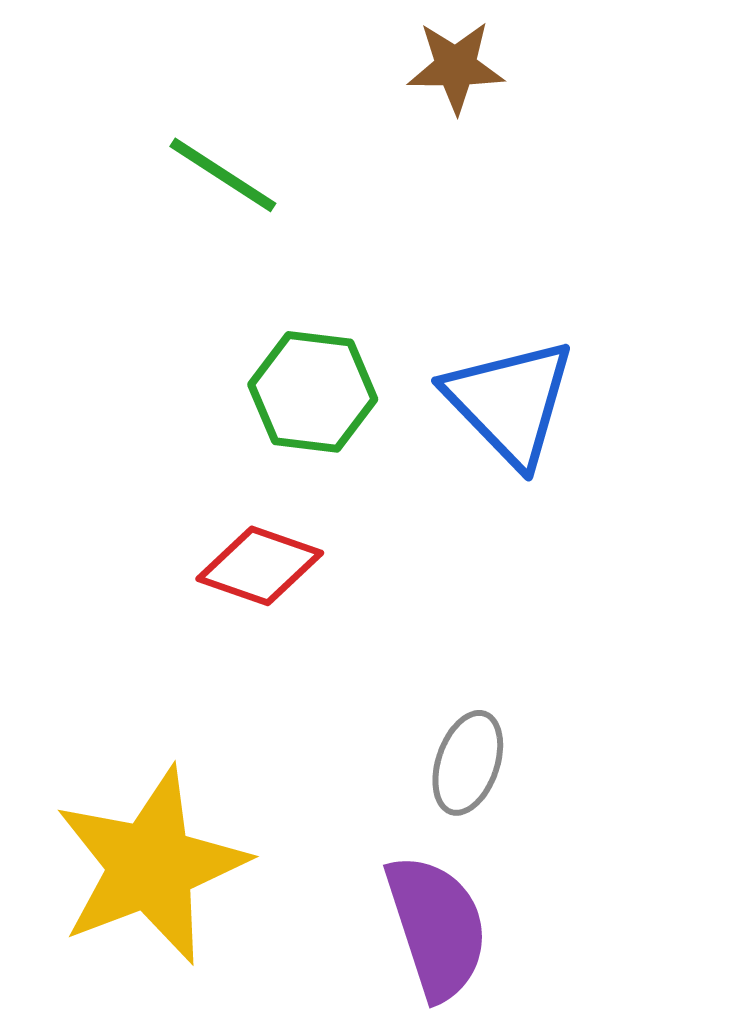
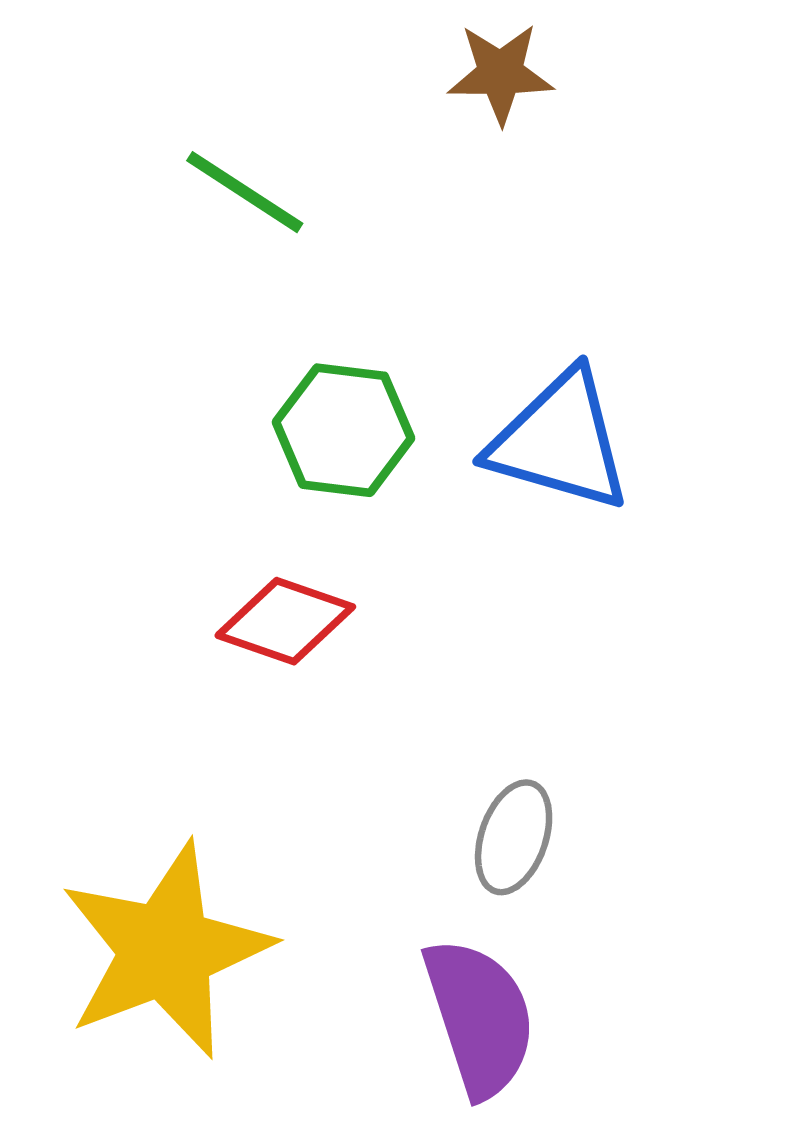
blue triangle: (510, 402) -> (560, 441), turned -30

